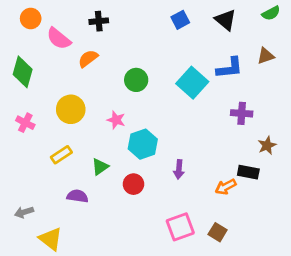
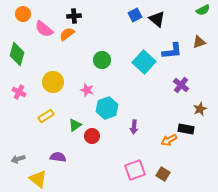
black triangle: (226, 20) -> (157, 19), moved
orange semicircle: (88, 59) -> (67, 34), moved
purple cross: (242, 113) -> (181, 85), turned 35
red circle: (133, 184) -> (92, 136), moved
purple semicircle: (77, 196) -> (58, 157), moved

